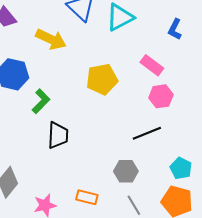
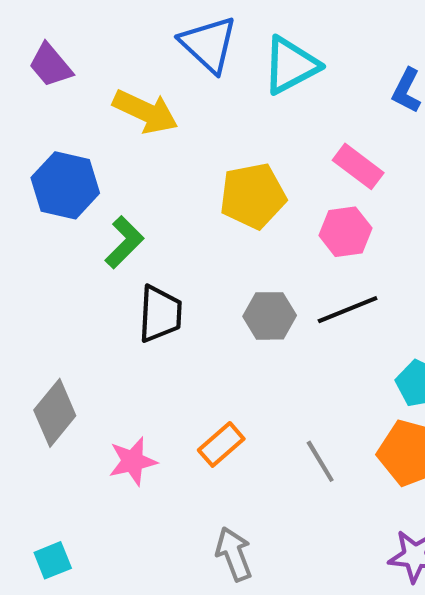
pink hexagon: (161, 96) -> (345, 232), moved
gray hexagon: (126, 171) -> (270, 316), moved
orange rectangle: (87, 197) -> (221, 444), turned -55

